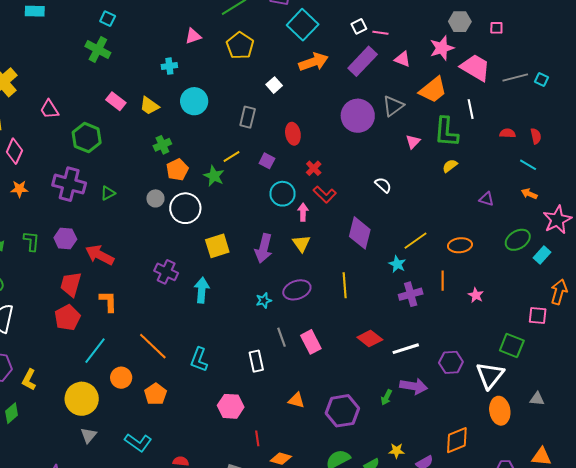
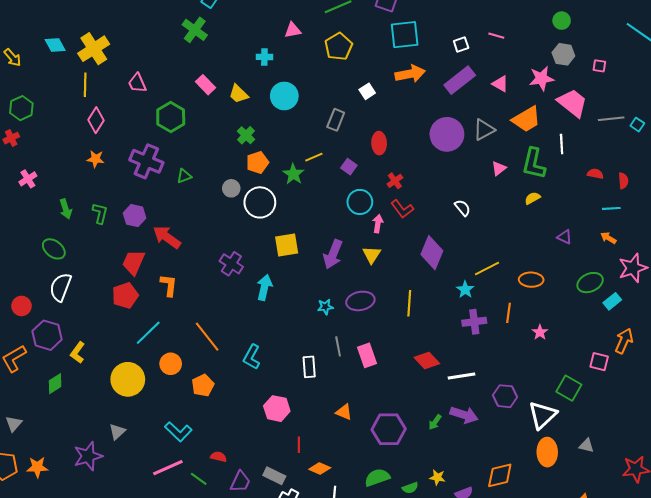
cyan square: (303, 25) -> (405, 35), turned 32
pink line: (380, 33) -> (496, 36), moved
green cross: (162, 145) -> (246, 135), turned -30
cyan line: (528, 165) -> (611, 208), turned -42
gray triangle: (88, 435) -> (117, 432), moved

